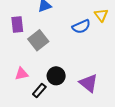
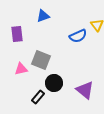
gray square: (38, 40) -> (41, 60), moved, turned -30
pink triangle: (22, 74) -> (21, 69), moved

